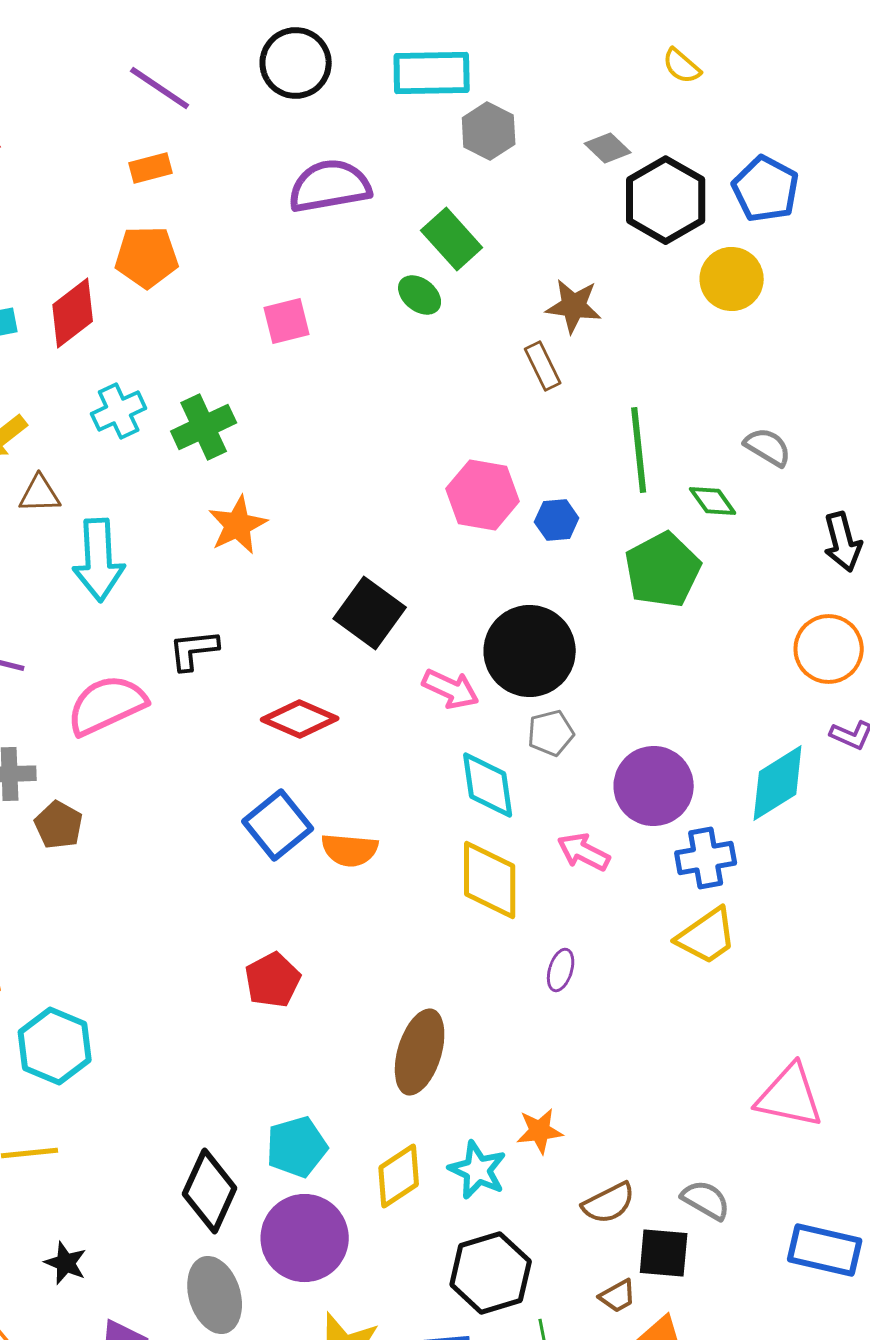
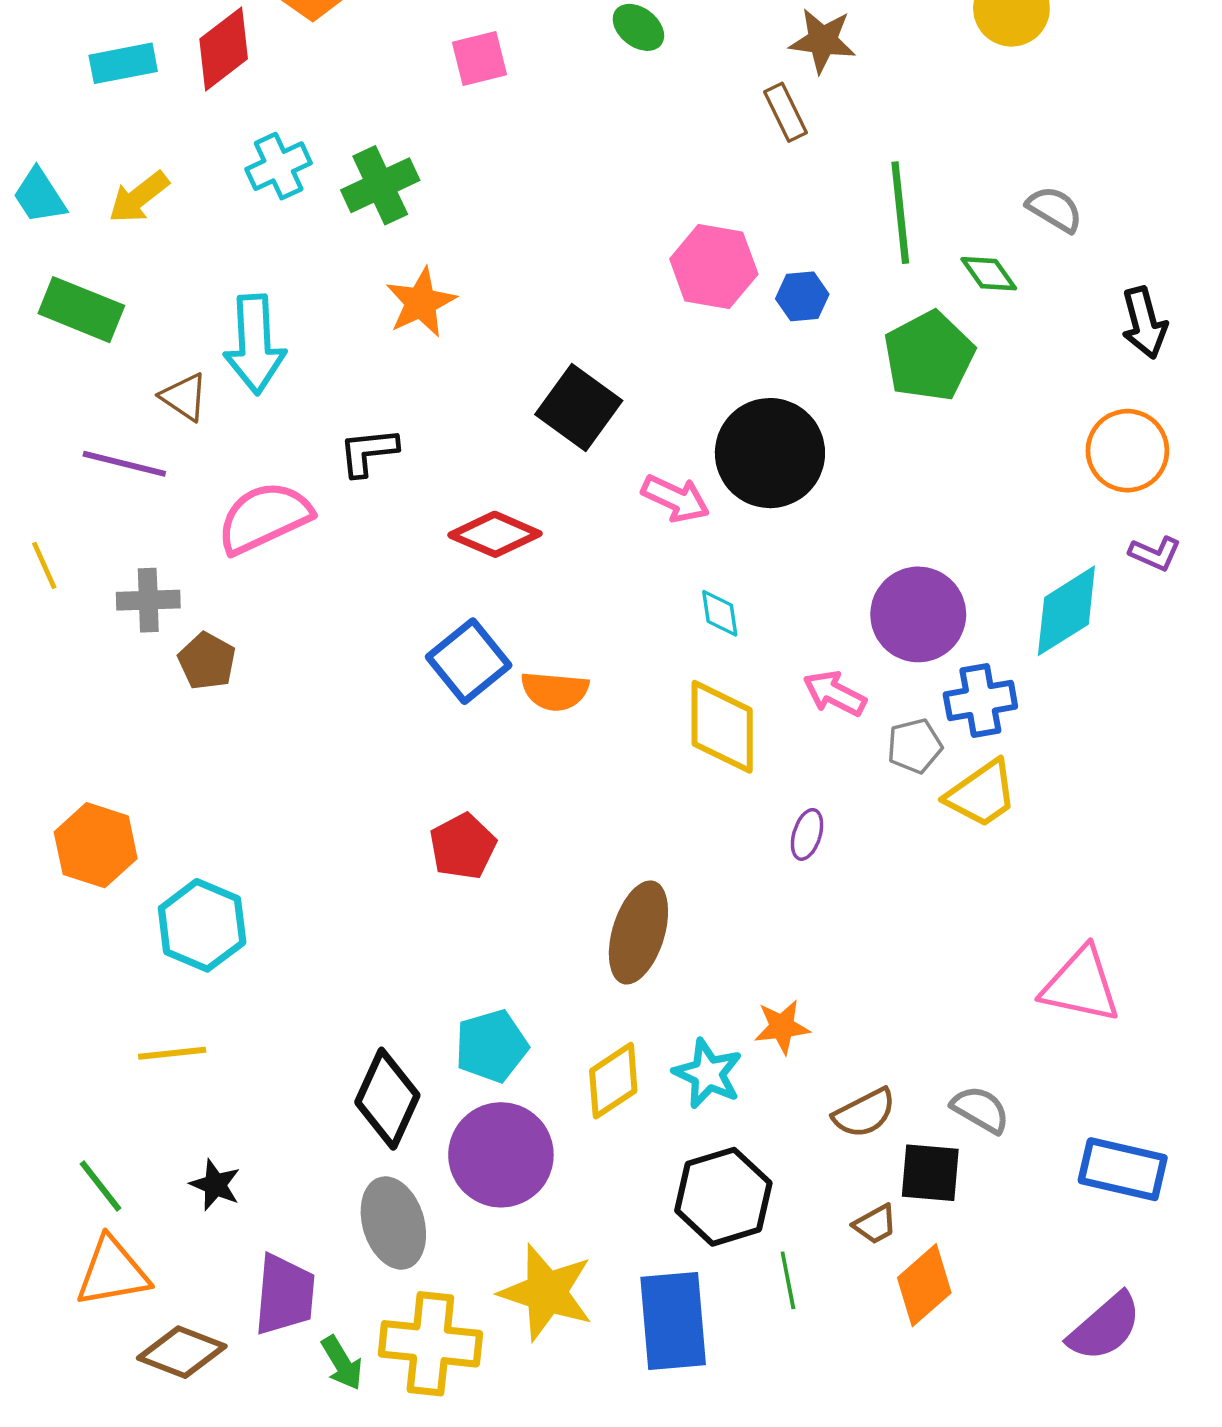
brown triangle: (40, 494) -> (184, 397), moved, turned 36
gray pentagon: (551, 733) -> (915, 746), moved
cyan diamond: (488, 785) -> (720, 613), size x0.6

